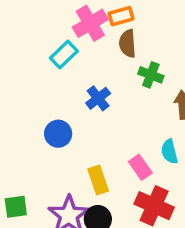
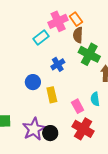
orange rectangle: (121, 16) -> (76, 19), turned 64
green cross: (151, 75) -> (89, 54), size x1.5
yellow rectangle: (98, 180) -> (52, 95), moved

